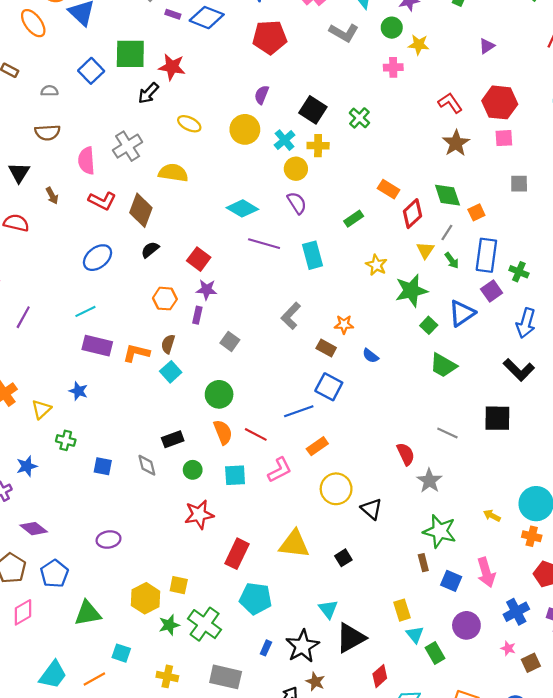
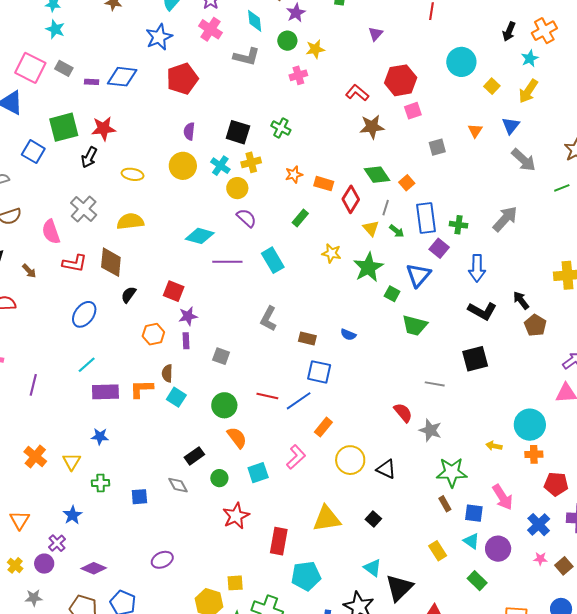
brown star: (456, 143) -> (372, 127), turned -30
orange star: (344, 324) -> (294, 174), moved
red line: (256, 434) -> (267, 396), moved
cyan triangle: (415, 634) -> (471, 541), moved

